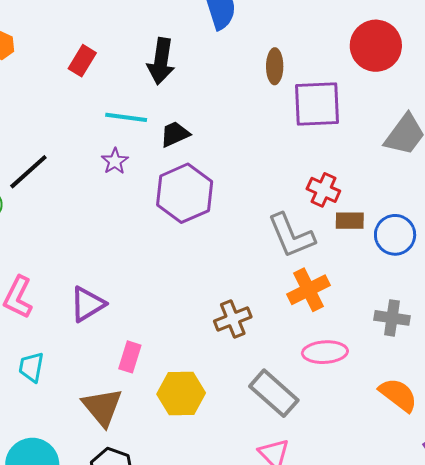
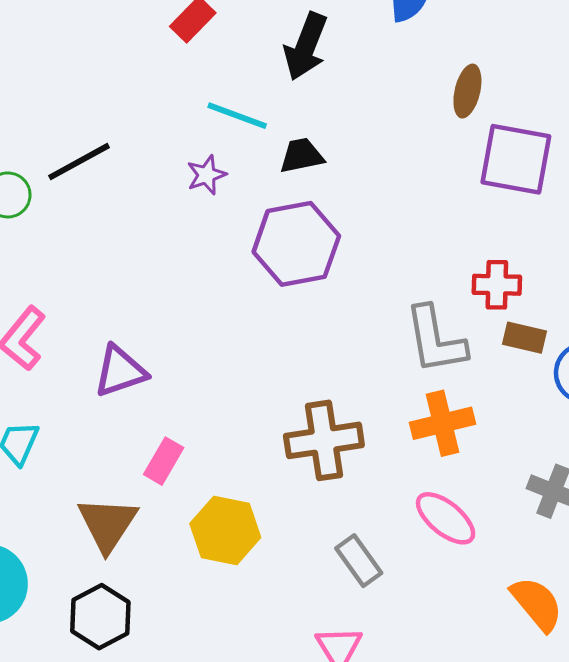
red cross: (323, 190) -> (497, 285), turned -36
brown cross: (233, 319) -> (324, 440), size x1.4
pink ellipse: (325, 352) -> (446, 518), turned 30
gray rectangle: (274, 393) -> (359, 561), size x0.7

